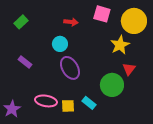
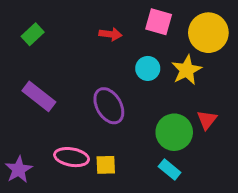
cyan circle: (60, 44) -> (148, 68), moved
purple rectangle: (25, 62) -> (39, 96), size x1.5
red triangle: (129, 69) -> (207, 120), moved
cyan rectangle: (89, 103) -> (170, 170), moved

